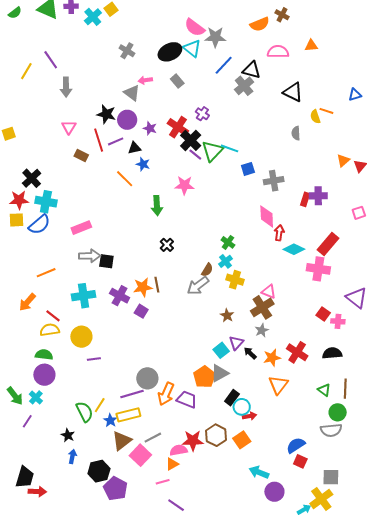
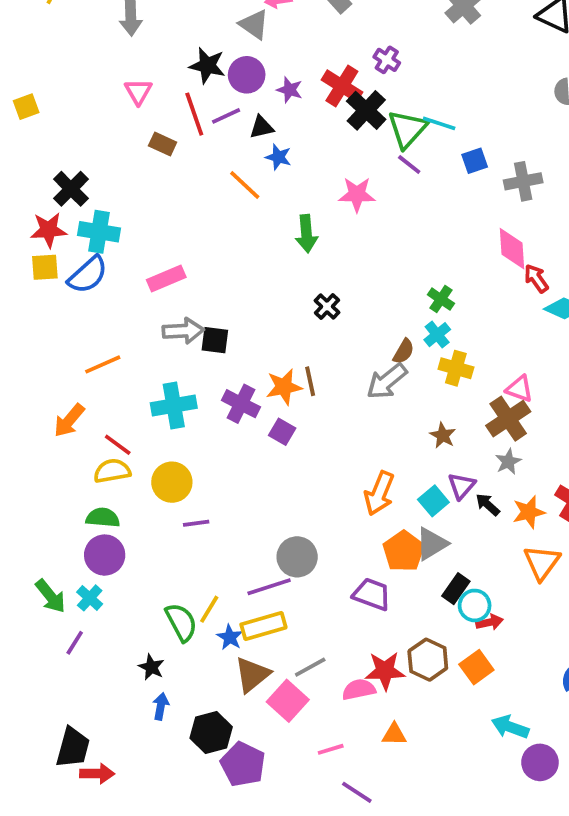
purple line: (195, 155) -> (409, 165), moved
red arrow: (279, 233) -> (536, 278), turned -42
orange arrow: (166, 394) -> (379, 493), moved
orange triangle: (172, 464) -> (394, 734), moved, turned 32

